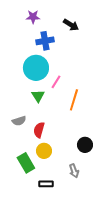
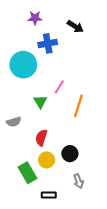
cyan circle: (36, 68) -> (23, 65), moved
gray semicircle: (19, 121) -> (14, 122), moved
black circle: (85, 145) -> (70, 154), moved

